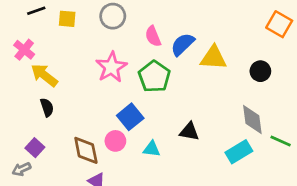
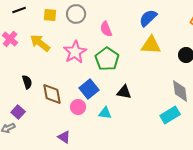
yellow square: (67, 19) -> (50, 15), moved
blue semicircle: (183, 44) -> (148, 18), moved
yellow arrow: (44, 75) -> (40, 43), moved
black triangle: (189, 132) -> (124, 92), moved
brown diamond: (86, 150) -> (52, 94), moved

